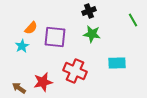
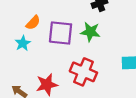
green star: (92, 34) -> (90, 32), moved

